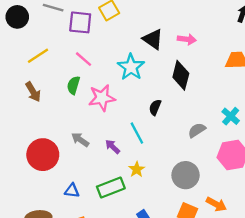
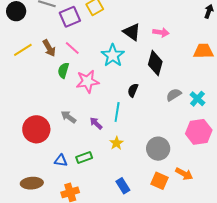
purple square: (80, 22) -> (70, 17), turned -30
yellow line: (38, 56) -> (23, 50), moved
brown arrow: (33, 92) -> (49, 48), moved
gray semicircle: (197, 130) -> (174, 95), moved
cyan line: (137, 133) -> (117, 112), turned 36
green rectangle: (111, 188) -> (84, 157), moved, size x0.7

